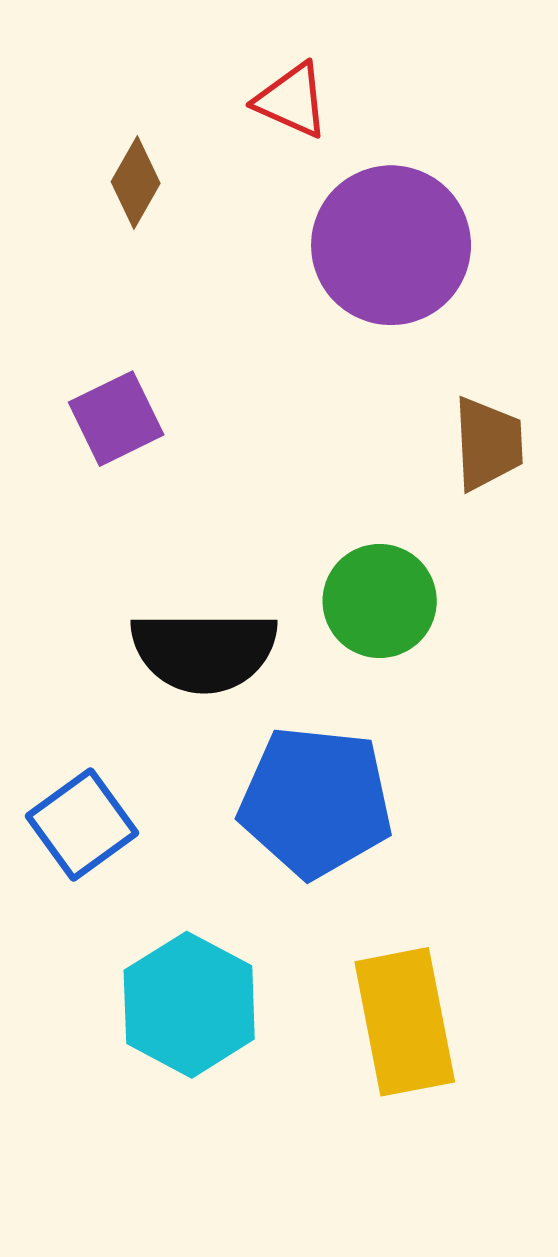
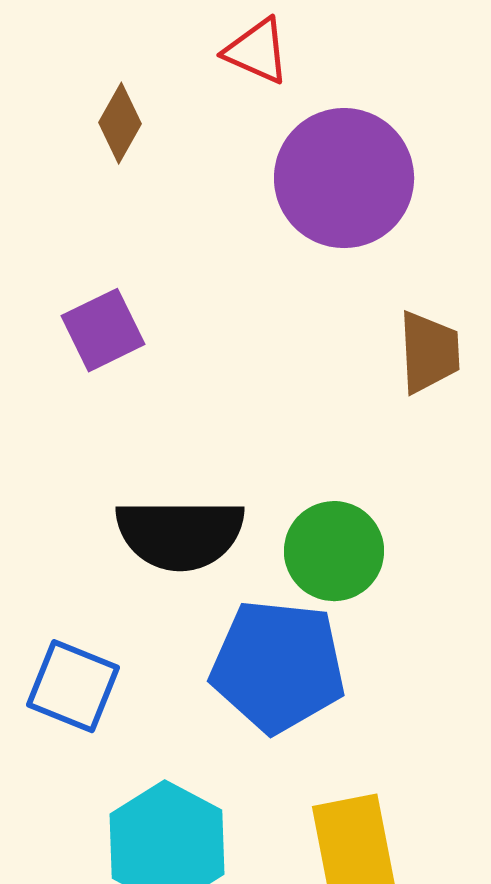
green circle: (380, 601) -> (334, 551), moved
blue square: (82, 825) -> (73, 686), turned -32

